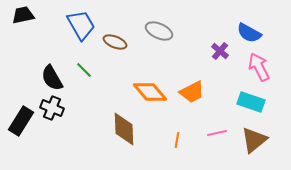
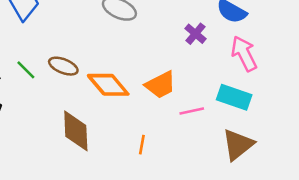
brown ellipse: (115, 42) -> (63, 66), moved
green line: (84, 70) -> (26, 70), moved
pink line: (217, 133) -> (192, 111), moved

